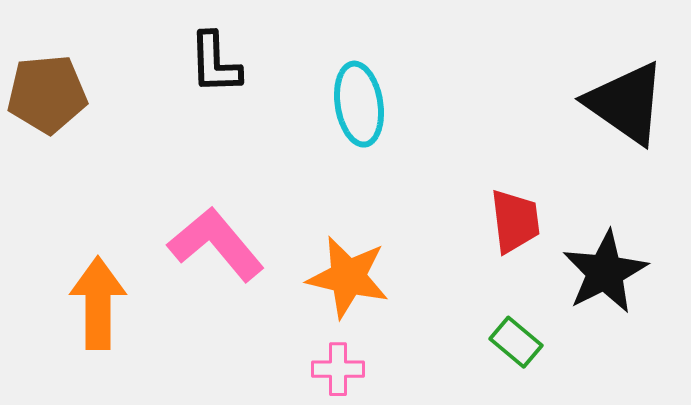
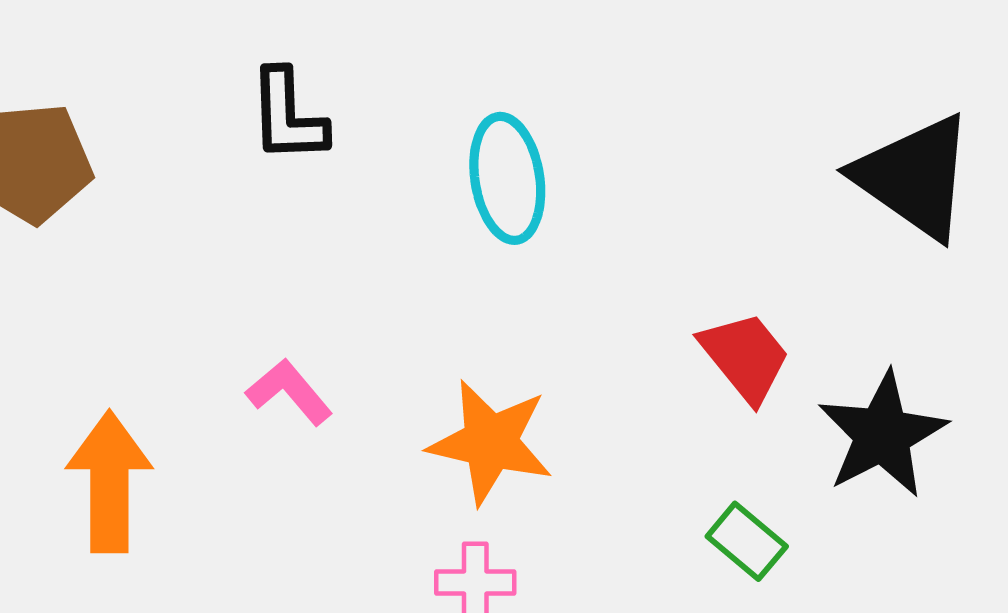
red trapezoid: (515, 221) -> (745, 357), turned -32
pink L-shape: (216, 244) -> (289, 392), size x0.6

